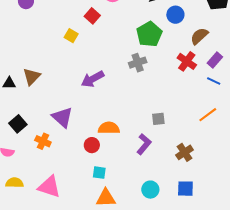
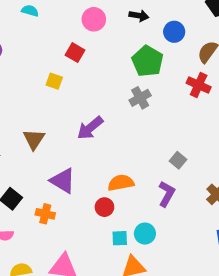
brown triangle: (32, 77) -> (34, 139), moved
gray square: (158, 119) -> (178, 160), turned -32
cyan circle: (150, 190) -> (145, 234), moved

